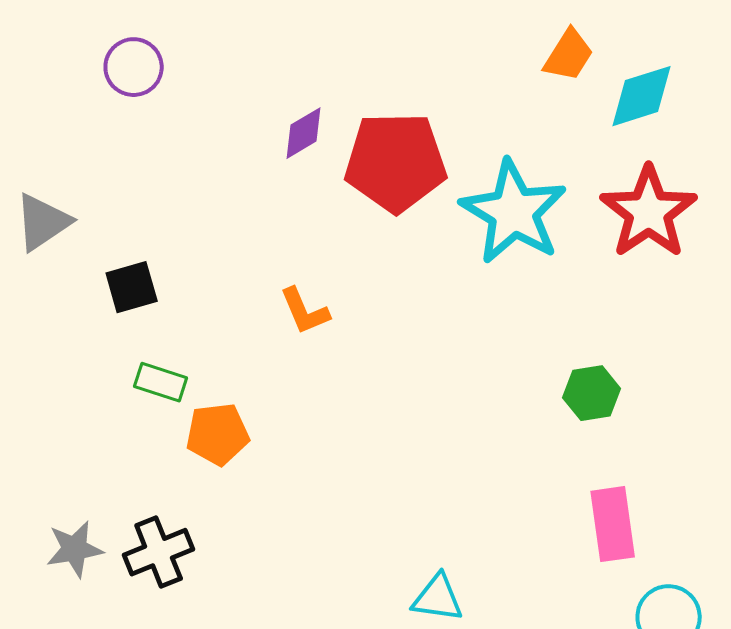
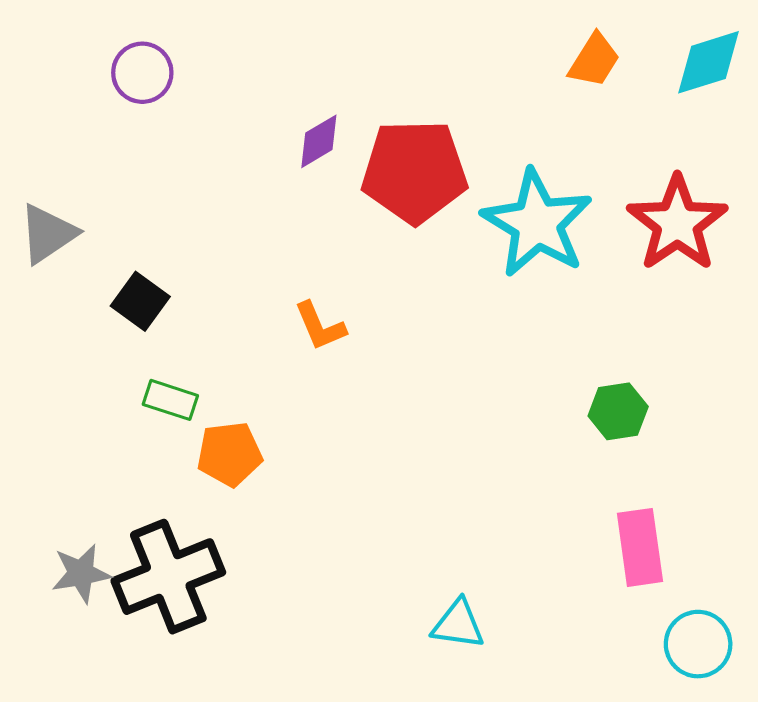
cyan diamond: (642, 96) -> (708, 62), moved
black square: (132, 287) -> (140, 301), turned -38
black cross: (159, 552) -> (168, 577), size x1.5

